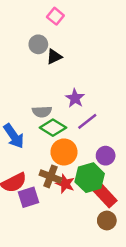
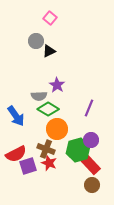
purple star: (75, 98) -> (57, 85), moved
purple line: (87, 121) -> (89, 108), moved, turned -30
purple circle: (106, 156) -> (91, 140), moved
red star: (65, 184) -> (49, 163), moved

